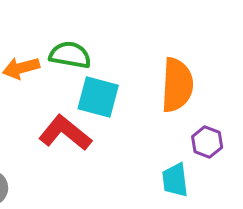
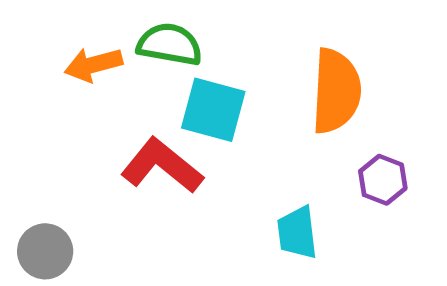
cyan trapezoid: (175, 180) -> (297, 233), moved

